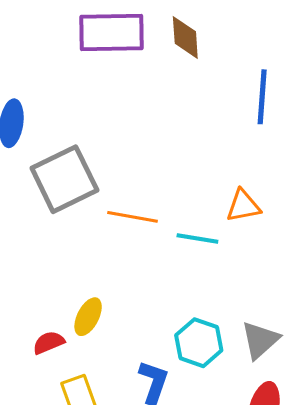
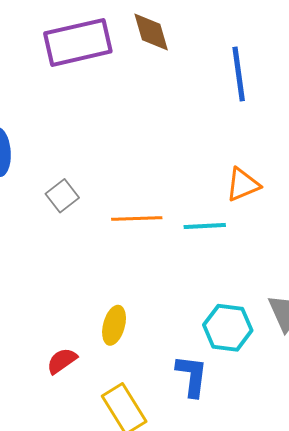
gray square: (64, 179) -> (62, 196), size x0.5
red semicircle: (49, 343) -> (62, 361), moved

